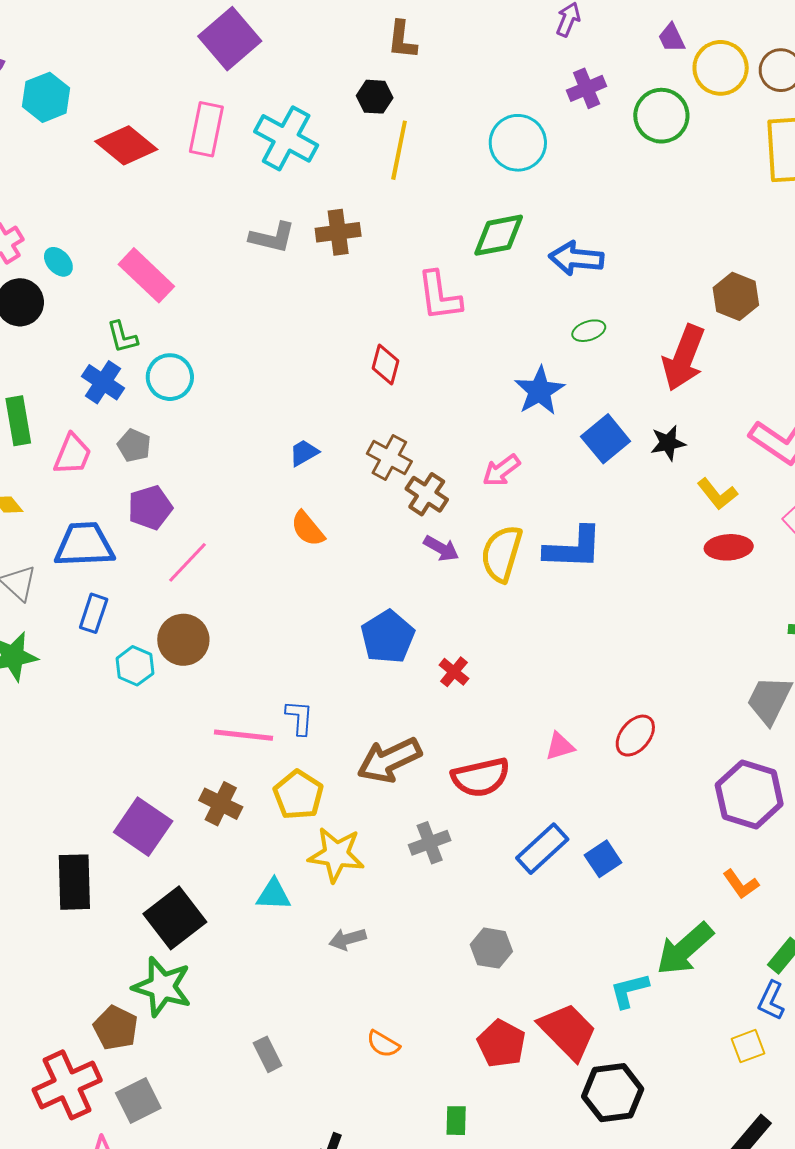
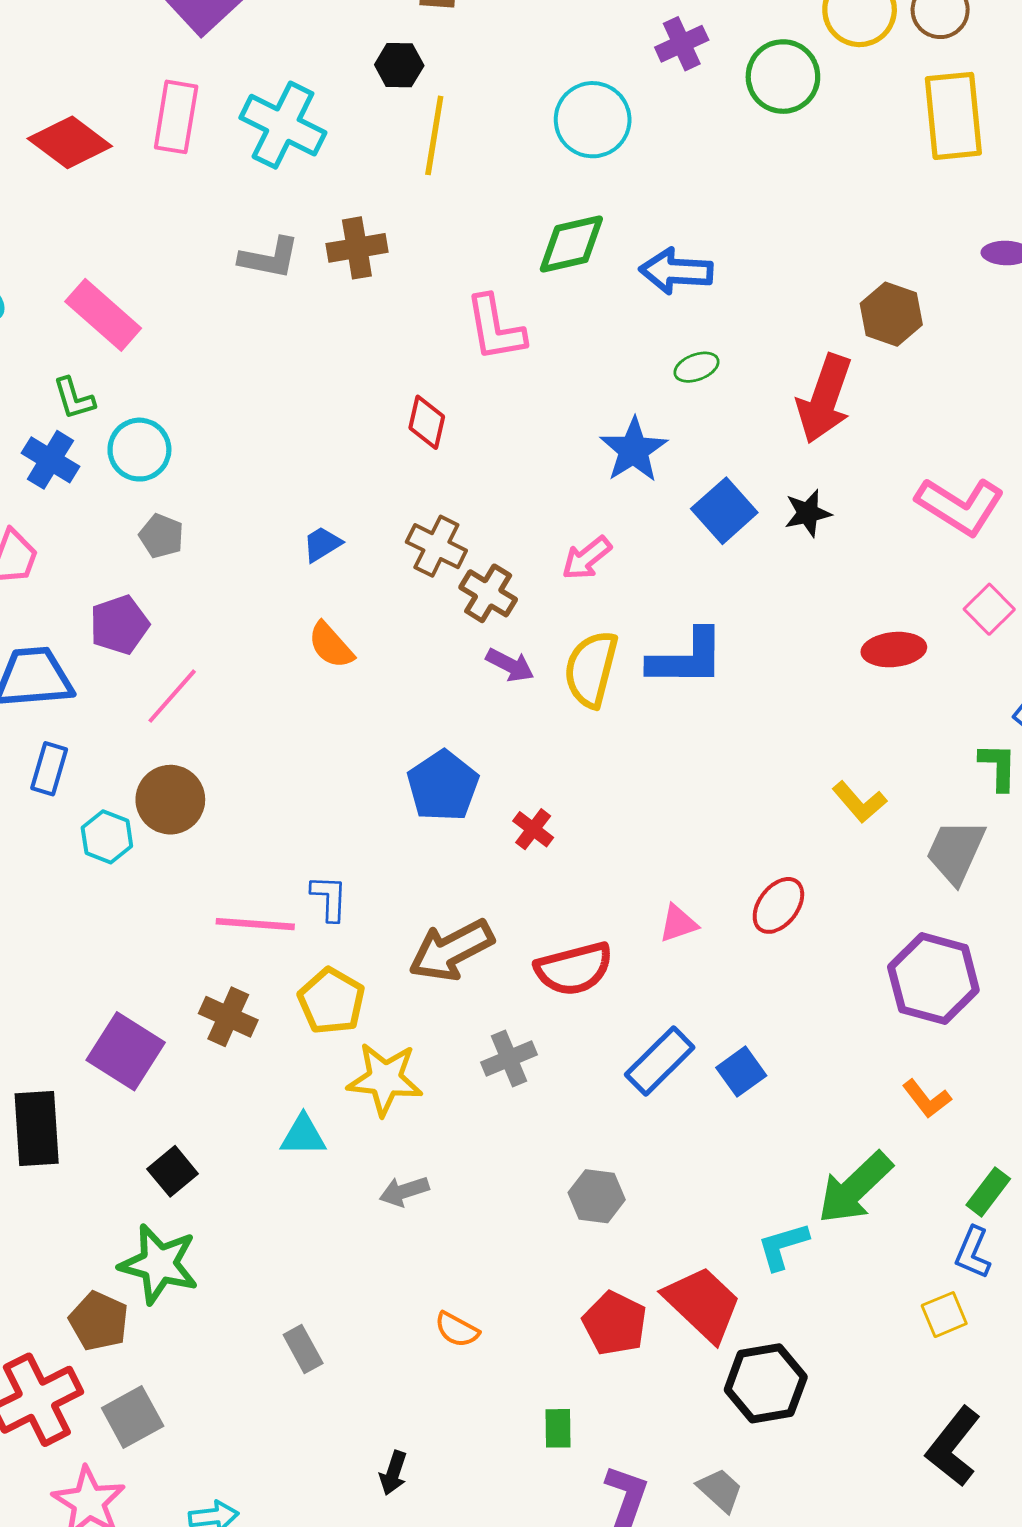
gray pentagon: (134, 445) -> (161, 536), moved
yellow L-shape: (717, 494) -> (859, 802), moved
black square: (175, 918) -> (173, 1171), size x0.6

